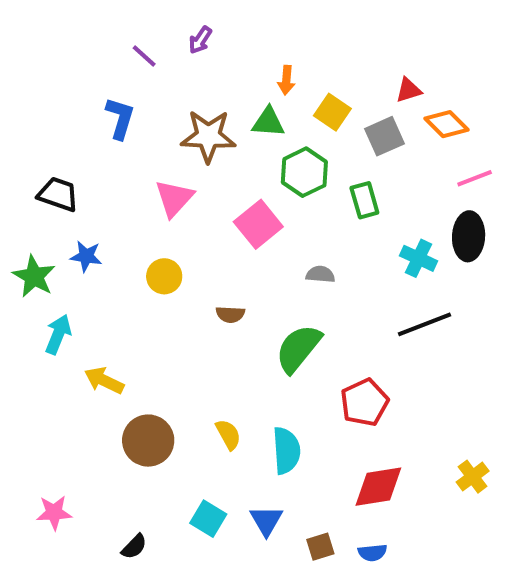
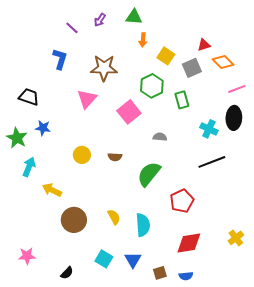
green triangle: (268, 122) -> (134, 17), moved
yellow circle: (164, 276) -> (82, 155), moved

